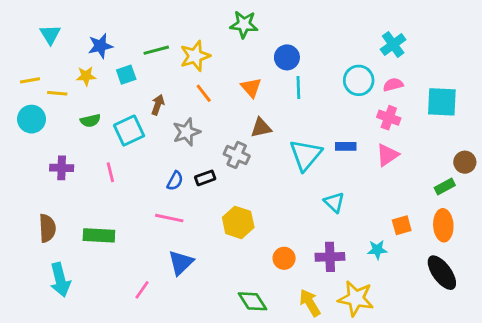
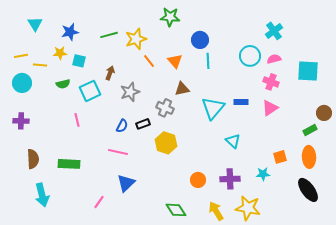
cyan square: (126, 75) -> (79, 61), moved, turned 32
orange line: (204, 93) -> (149, 61), moved
purple cross: (62, 168) -> (21, 121), moved
yellow hexagon: (238, 222) -> (166, 143), moved

